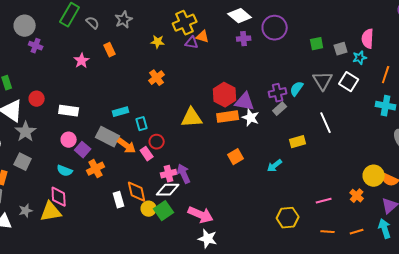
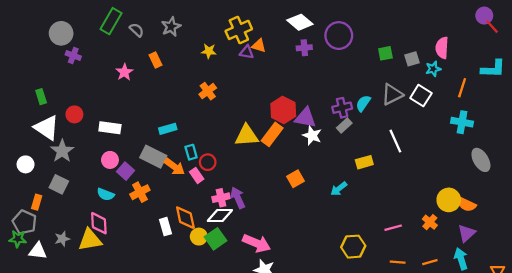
gray triangle: (323, 81) -> (392, 94), turned 35
orange rectangle: (228, 117) -> (272, 134), moved, turned -45
cyan rectangle: (142, 124) -> (191, 152), moved

